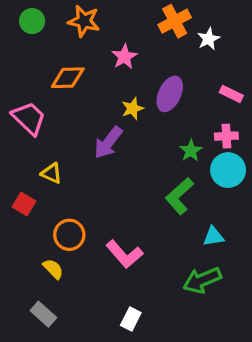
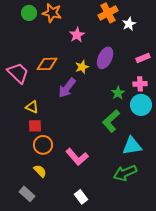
green circle: (32, 21) -> (29, 13), moved
orange diamond: (68, 78) -> (47, 64), moved
pink rectangle: (231, 94) -> (143, 58), turned -48
red square: (24, 204) -> (35, 126), moved, turned -32
cyan triangle: (213, 236) -> (132, 146), size x1.5
yellow semicircle: (53, 269) -> (40, 171), moved
white rectangle: (131, 319) -> (81, 197), turned -64

